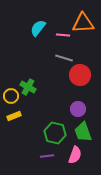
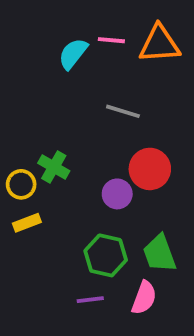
pink line: (63, 35) -> (111, 40), moved
red circle: (80, 75) -> (150, 169), moved
purple circle: (78, 109) -> (117, 194), moved

